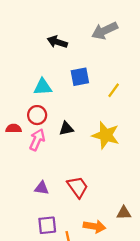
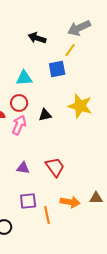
yellow line: (114, 90) -> (70, 50), moved
yellow star: (106, 135) -> (80, 106), moved
brown triangle: (124, 213) -> (96, 198), moved

